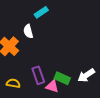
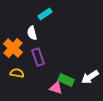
purple rectangle: (38, 75) -> (38, 57), moved
yellow semicircle: (13, 83) -> (17, 73), moved

